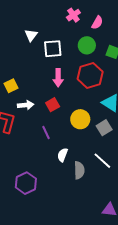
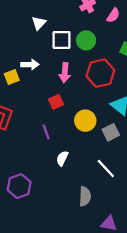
green circle: (87, 45) -> (86, 40), moved
white arrow: (26, 105) -> (30, 65), moved
gray semicircle: (79, 170) -> (85, 196), moved

